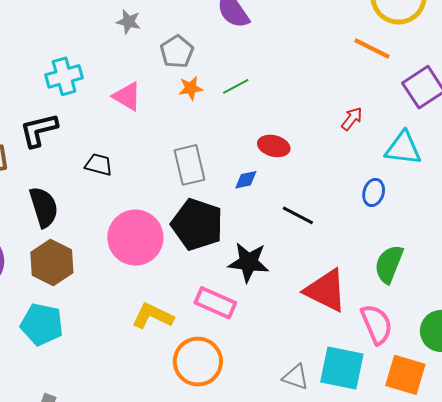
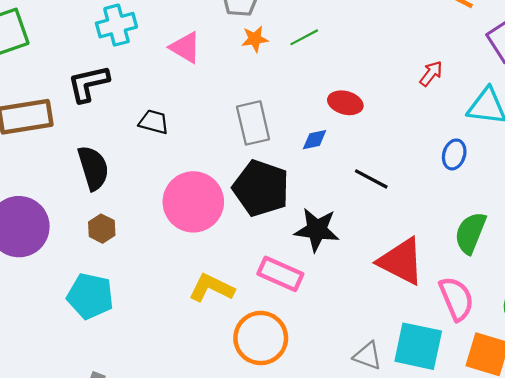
brown hexagon: (52, 262) -> (102, 229), size x0.6

